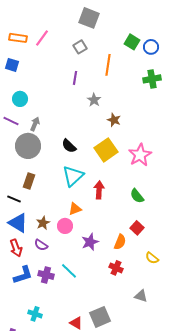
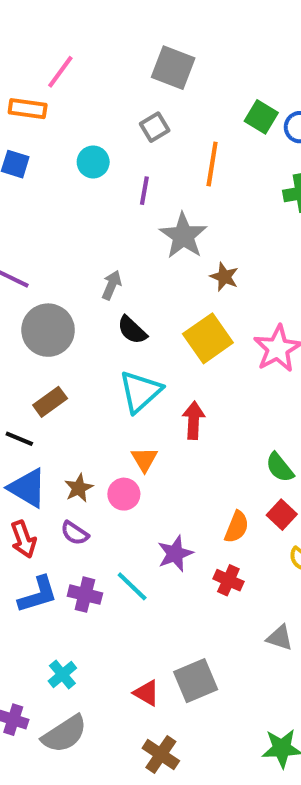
pink line: (42, 38) -> (60, 72), moved
cyan circle: (20, 99) -> (93, 162), moved
gray star: (94, 100) -> (183, 236), size x1.6
gray arrow: (35, 124) -> (112, 285), moved
brown rectangle: (29, 181) -> (50, 402), turned 35
green semicircle: (137, 196) -> (280, 467), moved
orange triangle: (75, 209) -> (144, 459), turned -40
red square: (137, 228) -> (282, 515), moved
purple star: (90, 242) -> (175, 554), moved
cyan cross: (35, 314) -> (62, 675), turned 32

